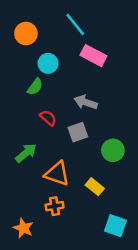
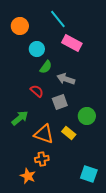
green semicircle: (35, 87) -> (46, 67), moved
yellow rectangle: (95, 187) -> (69, 133), moved
orange star: (23, 228) -> (28, 176), moved

